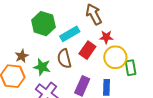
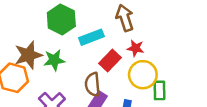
brown star: (22, 56) -> (28, 55), size x1.6
brown semicircle: (64, 59) -> (93, 84), moved
green star: (42, 67) -> (54, 60), moved, turned -30

